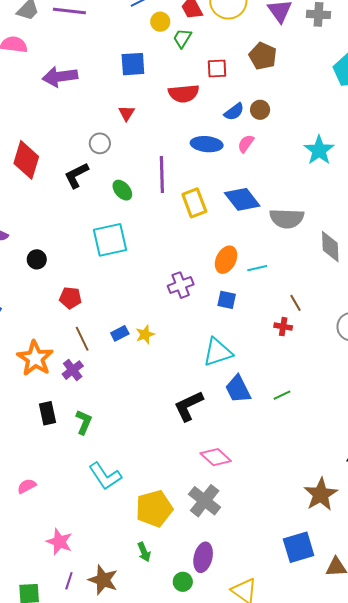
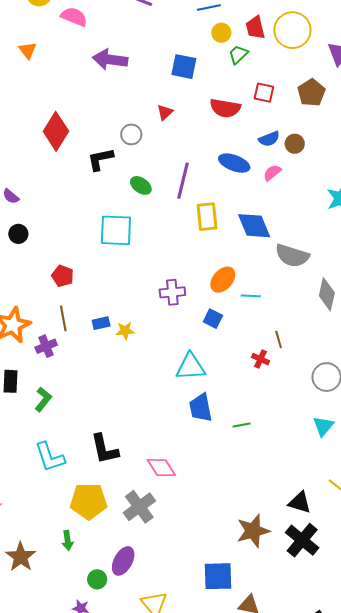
green ellipse: (122, 190) -> (141, 185), turned -30
black circle: (37, 259) -> (18, 234), moved
black L-shape: (189, 406) -> (104, 449), moved, turned -92

